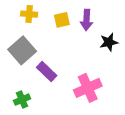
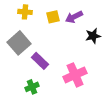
purple arrow: (87, 20) -> (74, 17), turned 60
green cross: (22, 100) -> (32, 87), moved

